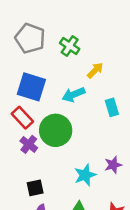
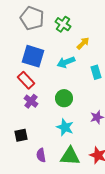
green circle: (56, 130) -> (64, 98), moved, size x0.7
cyan star: (85, 175) -> (65, 127), moved, turned -30
black square: (35, 188) -> (21, 135), moved

